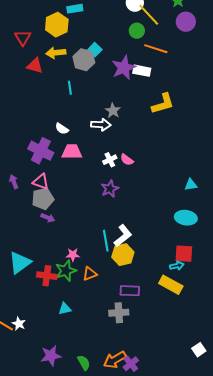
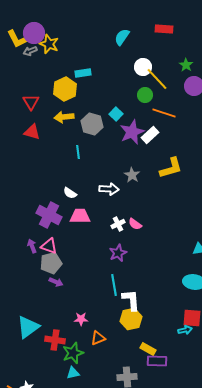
cyan square: (95, 50) -> (116, 114), moved
red triangle: (35, 66) -> (32, 132), moved
white rectangle: (142, 71) -> (150, 135), turned -54
gray star: (113, 111) -> (132, 175), moved
purple arrow: (14, 182) -> (32, 246), moved
white L-shape: (123, 236) -> (131, 300), turned -55
cyan line: (106, 241) -> (114, 285), moved
green star: (66, 271) -> (73, 353), moved
yellow rectangle: (171, 285) -> (148, 349), moved, size x0.7
purple rectangle: (130, 291) -> (157, 361), moved

